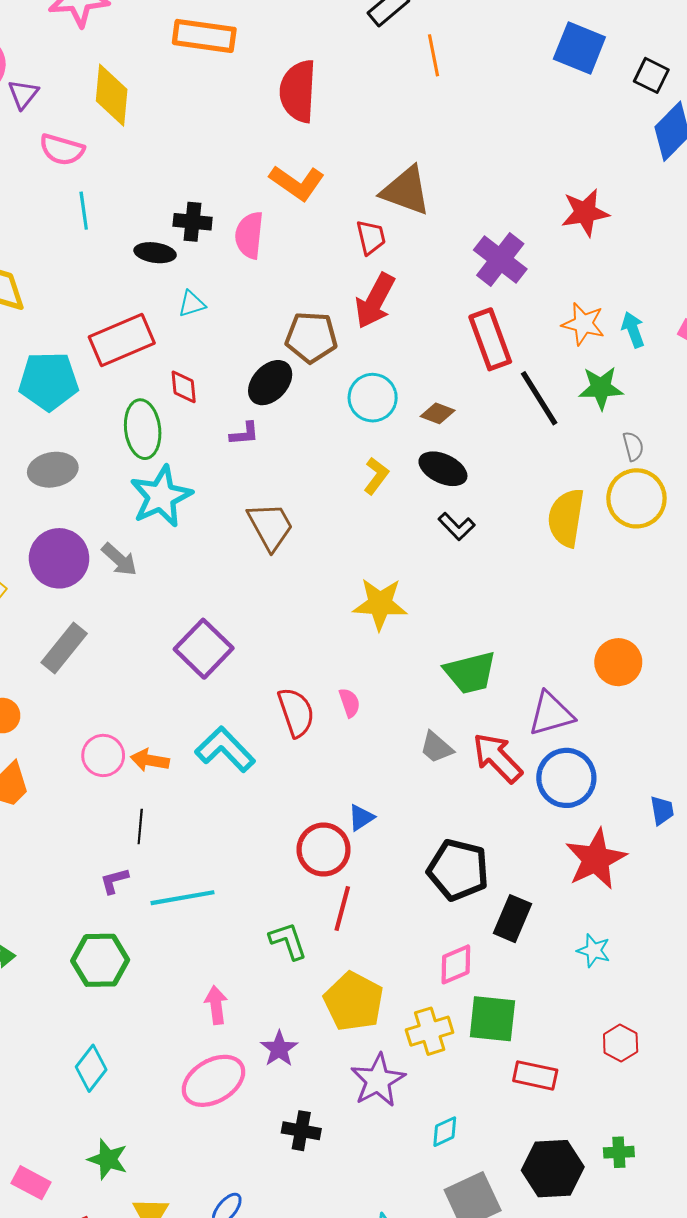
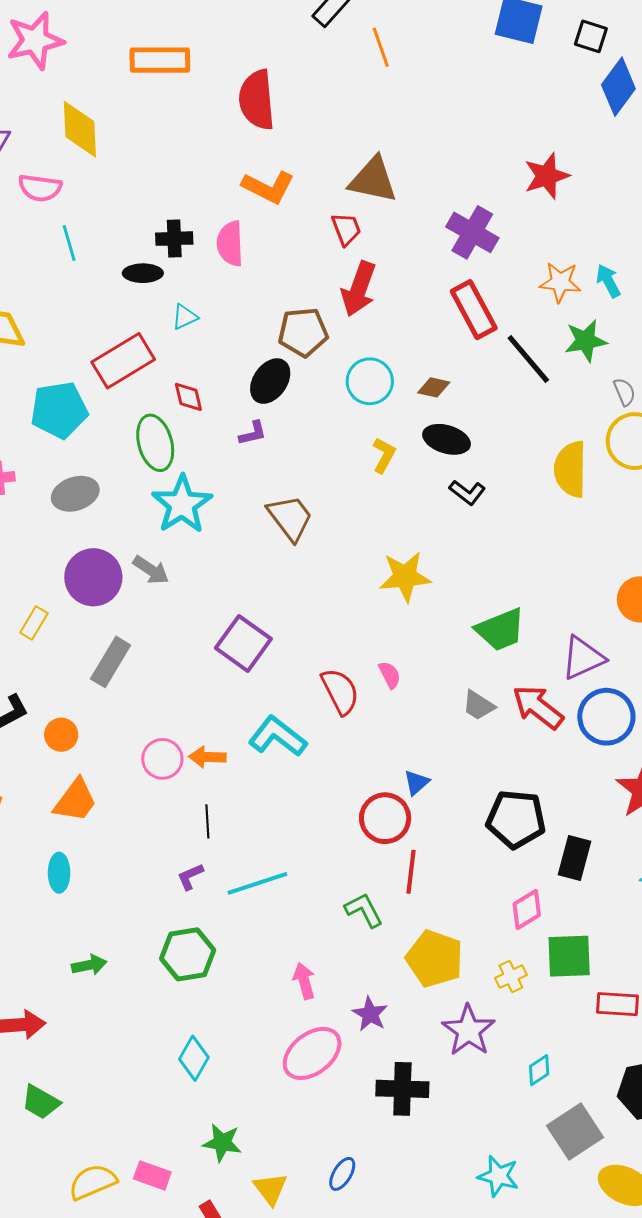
yellow cross: (430, 1031) -> (511, 977), size x0.7
black cross: (301, 1131) -> (402, 1089), size x1.4

